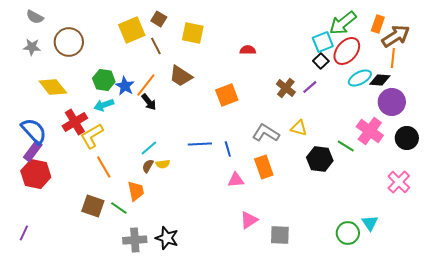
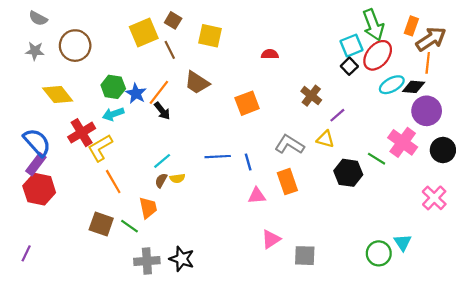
green arrow: (343, 23) -> (373, 25), turned -72
purple line: (310, 87) -> (337, 115), moved

